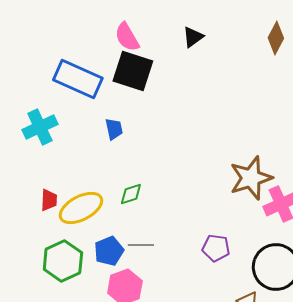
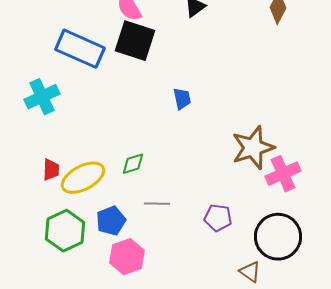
blue trapezoid: (114, 129) -> (182, 99), moved
gray line: (141, 245) -> (157, 204), moved

